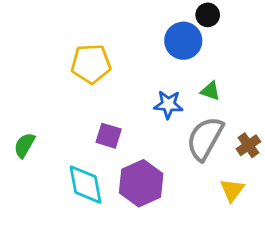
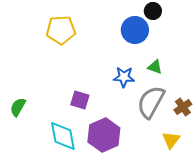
yellow pentagon: (91, 64) -> (61, 30), moved

